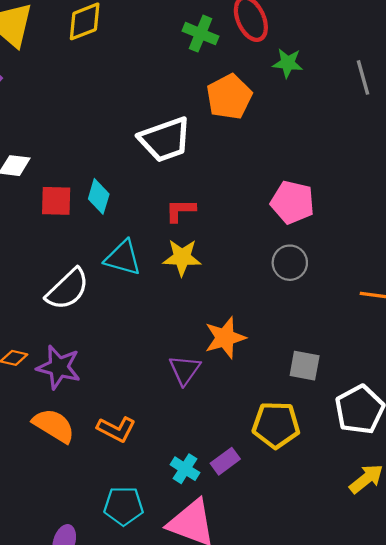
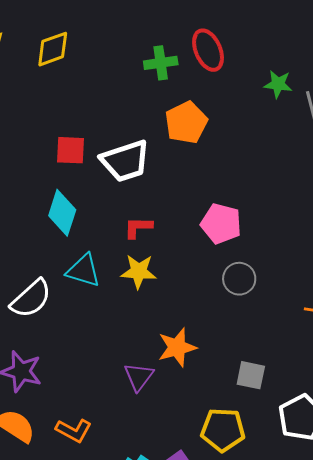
green cross: (200, 34) -> (161, 63), turned -32
green star: (288, 63) -> (278, 84), moved
cyan diamond: (99, 196) -> (62, 213), size x1.4
red square: (56, 201) -> (71, 150), moved
pink pentagon: (292, 202) -> (221, 224), moved

